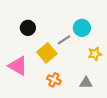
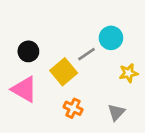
black circle: (28, 28) -> (28, 51), moved
gray triangle: (86, 83) -> (116, 112), turned -48

